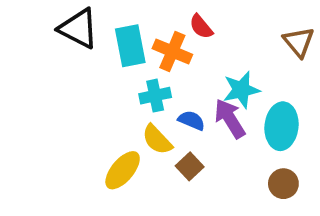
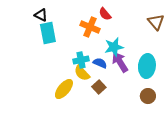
black triangle: (79, 29) -> (41, 15), size x0.6
cyan rectangle: (130, 46) -> (48, 33), moved
cyan star: (241, 90) -> (114, 47), moved
cyan cross: (155, 96) -> (81, 60), moved

